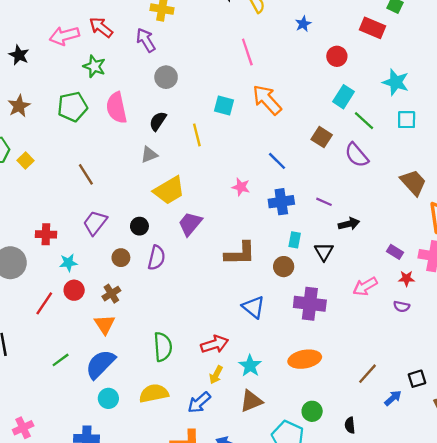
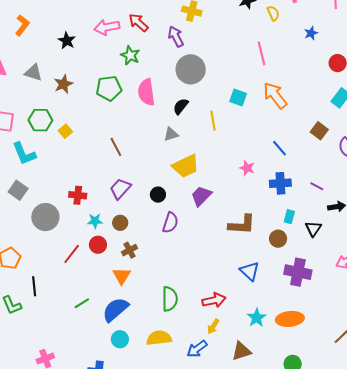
gray circle: (166, 77) -> (191, 69), size x1.5
brown circle: (121, 258) -> (120, 223), moved
cyan star: (250, 366) -> (257, 318), moved

